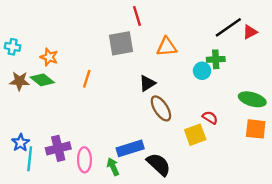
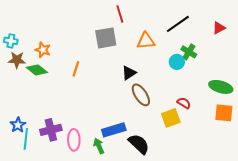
black line: (228, 27) -> (178, 24), moved
green cross: (216, 59) -> (189, 52), turned 35
brown star: (19, 81) -> (17, 60), moved

